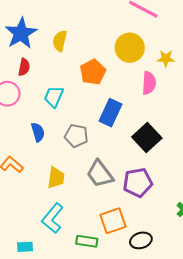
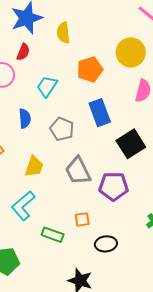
yellow semicircle: (60, 41) -> (63, 33), turned -30
blue rectangle: (110, 113) -> (100, 113), turned -56
orange square: (113, 221) -> (82, 219), size x0.6

